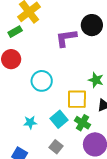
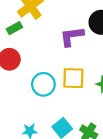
yellow square: (77, 99) -> (73, 78), moved

